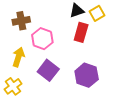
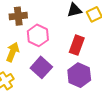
red rectangle: (81, 32) -> (77, 45), moved

